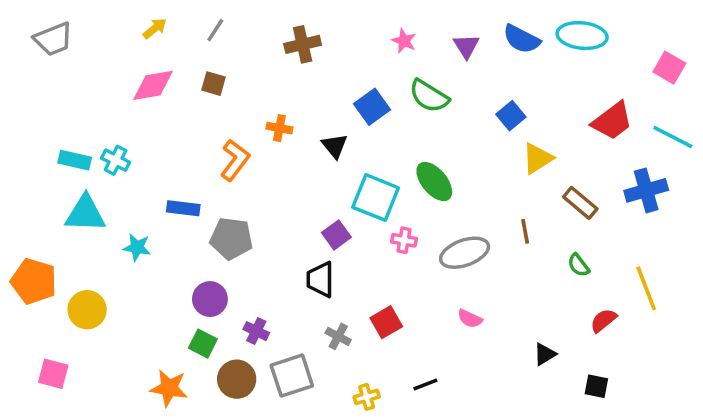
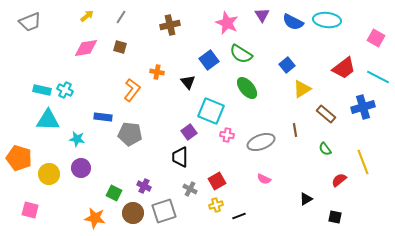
pink star: (404, 41) -> (227, 23), size x1.6
purple triangle: (466, 46) -> (262, 15), moved
green ellipse: (434, 182) -> (247, 88), moved
purple circle: (210, 299) -> (81, 168), moved
yellow cross: (367, 397) -> (216, 205), moved

